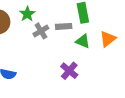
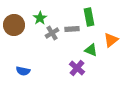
green triangle: (83, 41) -> (91, 50), moved

